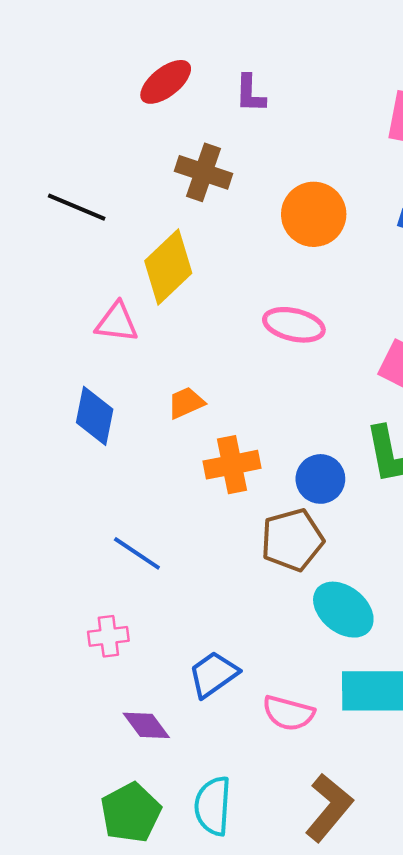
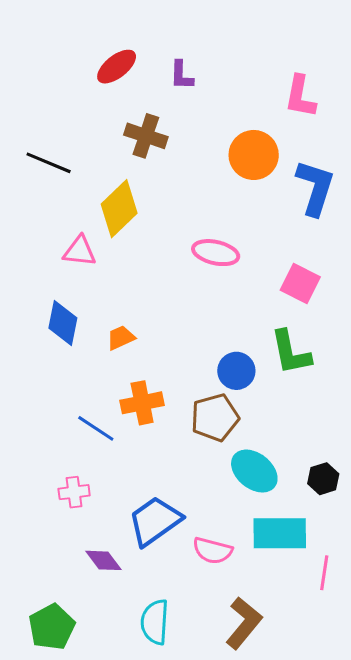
orange circle: (314, 214) -> (254, 155), moved
orange trapezoid: (186, 403) -> (121, 338), moved
orange cross: (232, 465) -> (142, 403), moved
blue trapezoid: (213, 674) -> (155, 521), size x1.4
green pentagon: (131, 813) -> (52, 627), moved

